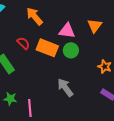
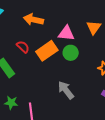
orange arrow: (35, 16) -> (33, 20), turned -36
orange rectangle: (47, 48) -> (47, 51), turned -55

